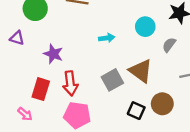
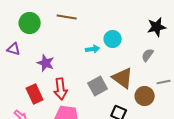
cyan circle: (145, 27) -> (113, 39), moved
red rectangle: (41, 89) -> (35, 94), turned -42
brown circle: (162, 104) -> (145, 96), moved

